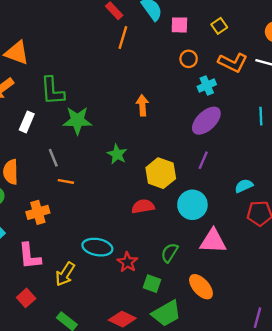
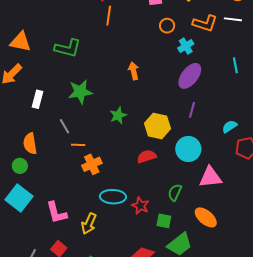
green L-shape: (52, 91) -> (68, 48), moved, turned -64
green star: (117, 154) -> (118, 115), turned 30
orange cross: (38, 212) -> (92, 164), moved

